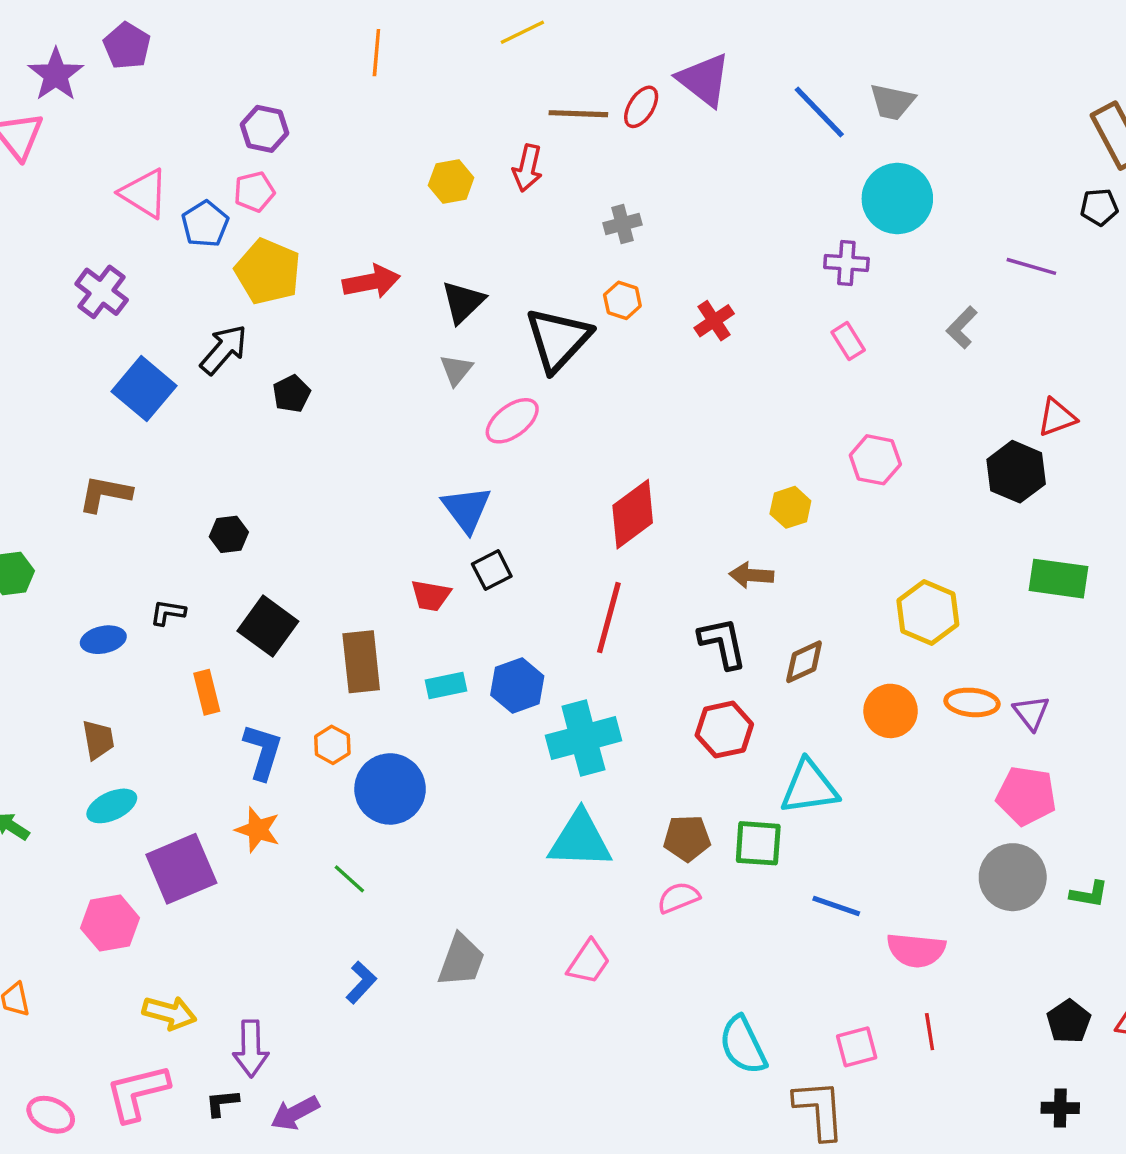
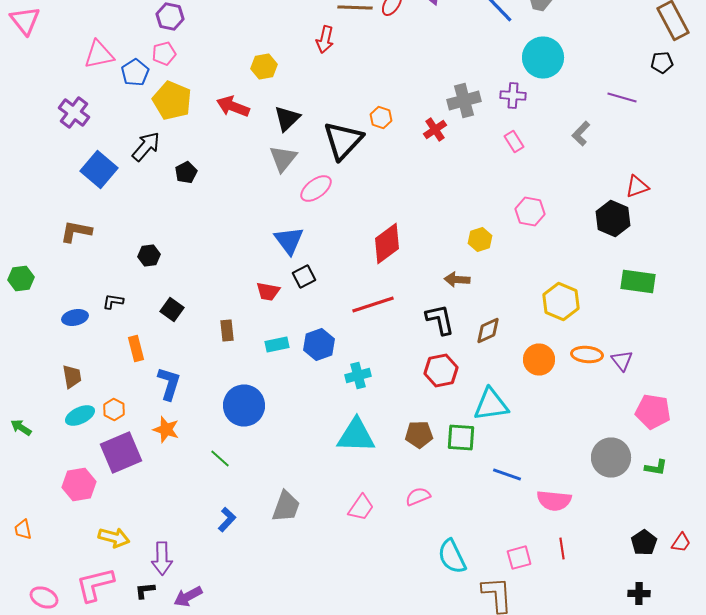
yellow hexagon: (451, 182) -> (264, 66), moved
pink triangle: (144, 193) -> (99, 54), turned -44
gray cross: (622, 224) -> (464, 100), moved, size x1.5
red arrow: (371, 282) -> (233, 106), turned -148
gray triangle: (456, 370) -> (283, 158), size x1.4
red line: (609, 618) -> (373, 304), turned 57
black square: (268, 626) -> (172, 310), size x0.7
brown rectangle: (361, 662) -> (227, 330), size x0.6
cyan cross: (583, 738) -> (358, 376), size x0.6
orange hexagon: (332, 745) -> (114, 410), moved
pink pentagon: (1026, 796) -> (653, 412), moved
pink semicircle: (678, 898) -> (418, 496), moved

